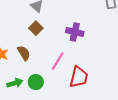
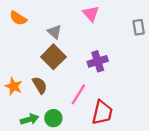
brown square: (36, 28) -> (53, 57), size x1.5
purple cross: (75, 32) -> (98, 61), turned -30

